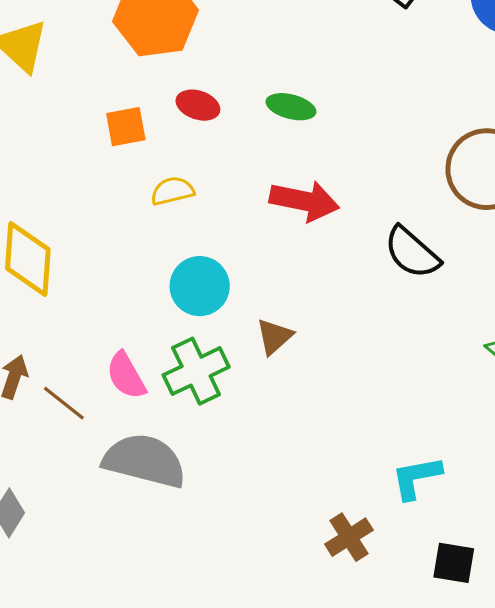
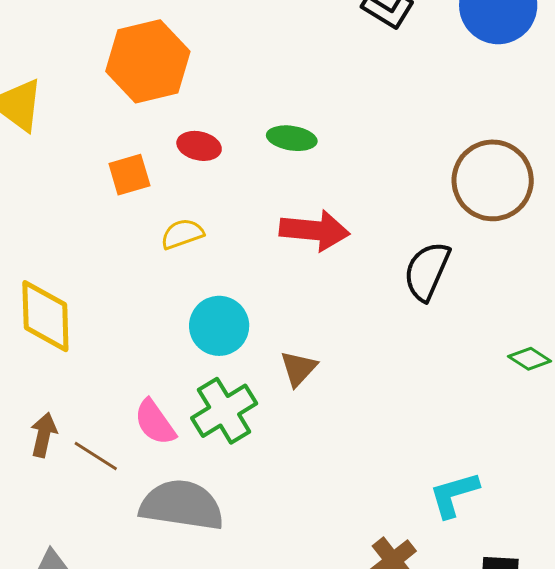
black semicircle: (412, 253) -> (427, 271), turned 78

